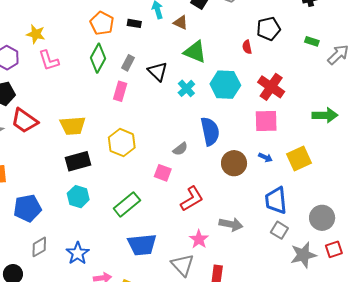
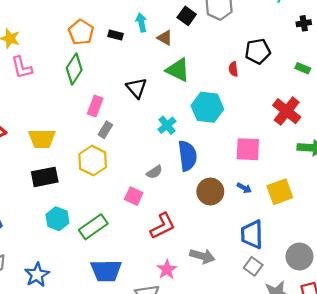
gray rectangle: (128, 63) -> (105, 130), moved
red cross: (271, 87) -> (287, 111), moved
cyan cross: (186, 88) -> (167, 125), moved
cyan hexagon: (78, 197) -> (57, 219), moved

